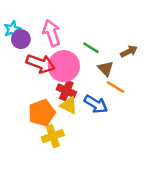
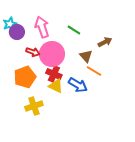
green line: (91, 48) -> (74, 30), moved
red arrow: (41, 64) -> (33, 52), size x0.6
orange pentagon: (42, 113) -> (25, 77), moved
yellow cross: (53, 136) -> (34, 106), moved

